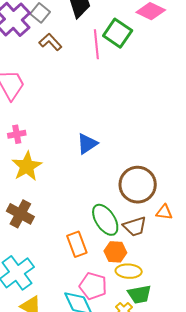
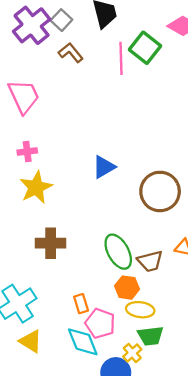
brown circle: (138, 185) -> (160, 191), moved
brown cross: (20, 214) -> (51, 243), moved, turned -32
orange rectangle: (77, 244) -> (81, 304), moved, size x0.7

